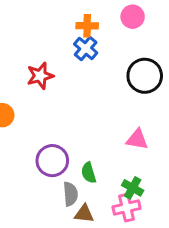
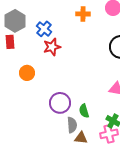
blue cross: (86, 48) -> (44, 29), moved

